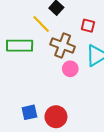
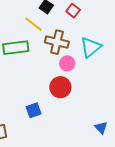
red square: (88, 26) -> (73, 11), moved, turned 32
red circle: (56, 117) -> (60, 87), moved

